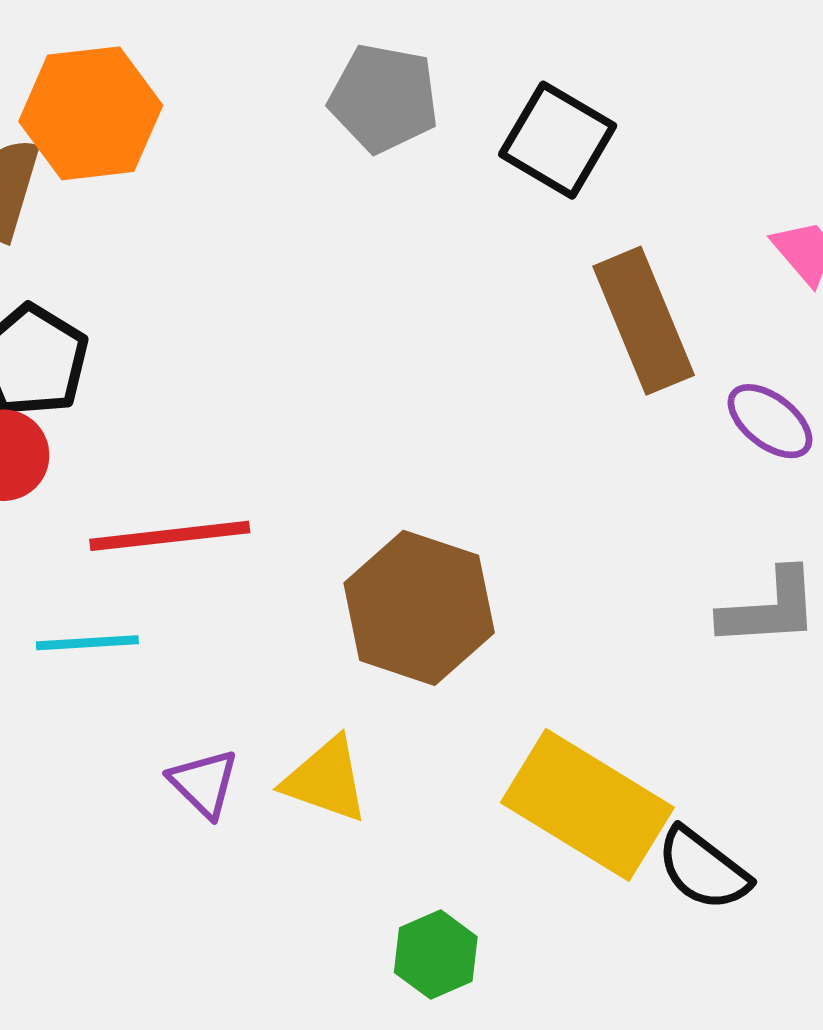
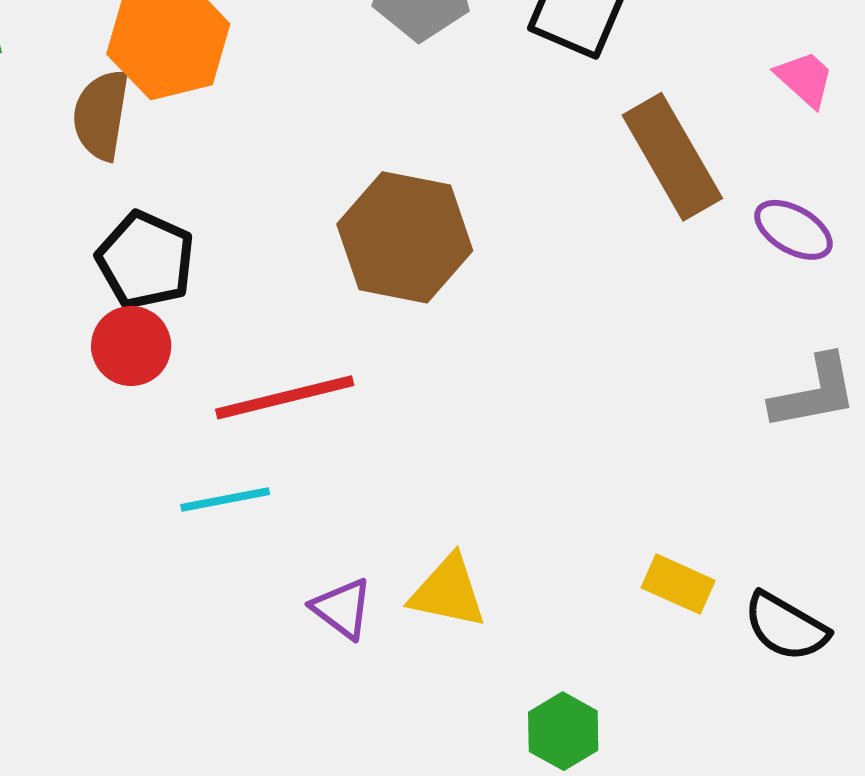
brown hexagon: (419, 608) -> (405, 237), moved
yellow rectangle: (587, 805) -> (678, 584), size x0.5

